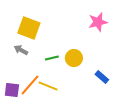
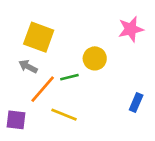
yellow circle: (74, 58) -> (95, 58), moved
blue rectangle: (102, 77) -> (136, 103), turned 72
orange line: (30, 85) -> (43, 89), moved

